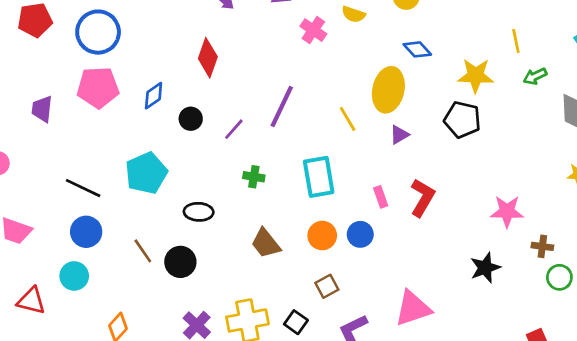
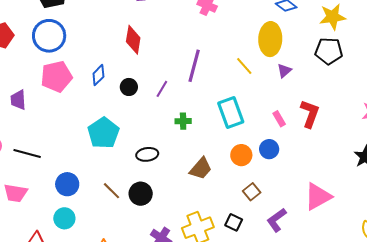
black line: (83, 188) -> (27, 154), moved
brown trapezoid: (266, 243) -> (201, 169), turned -90

